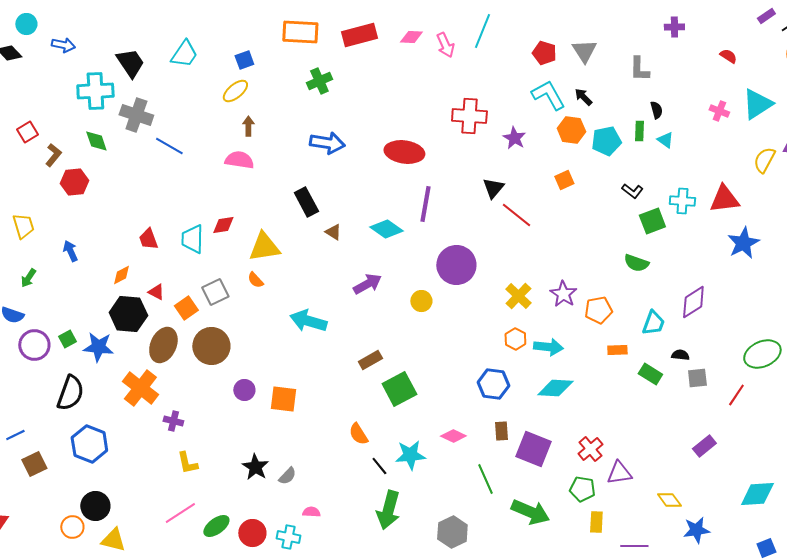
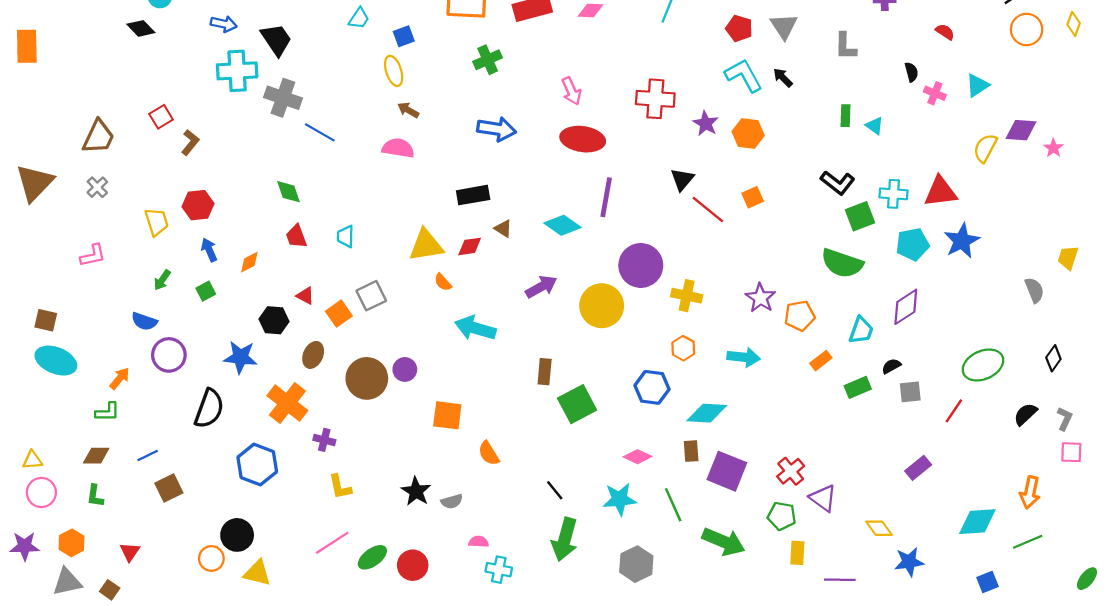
blue arrow: (63, 45) -> (224, 24), moved
pink arrow: (445, 45) -> (571, 91), moved
cyan trapezoid: (184, 54) -> (359, 18), moved, size x0.7
yellow ellipse: (235, 91) -> (394, 71), turned -68
cyan triangle: (757, 104) -> (977, 85), size x0.7
black semicircle: (656, 110) -> (911, 72), moved
brown arrow: (248, 126) -> (408, 110), turned -60
orange hexagon: (571, 130) -> (748, 134), moved
green diamond: (96, 141) -> (289, 192), moved
cyan pentagon: (606, 141) -> (913, 244), moved
orange square: (564, 180) -> (753, 197), moved
red hexagon: (74, 182) -> (198, 205), moved
black L-shape: (632, 191) -> (838, 183), size x1.4
black rectangle: (306, 202) -> (473, 195), turned -72
red diamond: (223, 225) -> (470, 246), moved
cyan trapezoid: (192, 239) -> (346, 236), size x0.7
green semicircle: (636, 263) -> (842, 263), size x1.5
orange diamond: (121, 275) -> (249, 262), moved
orange semicircle: (255, 280) -> (443, 282), moved
yellow cross: (518, 296) -> (687, 296), moved, turned -32
yellow circle: (421, 301) -> (602, 306), size x1.8
black hexagon: (128, 314) -> (274, 320), size x0.7
green square: (67, 339) -> (206, 291), moved
orange hexagon: (515, 339) -> (683, 348), moved
brown ellipse: (163, 345) -> (313, 355), size x0.7
brown circle: (211, 346) -> (367, 378), moved
orange rectangle: (617, 350) -> (821, 361), turned -36
black semicircle: (680, 355) -> (891, 366), turned -36
brown rectangle: (370, 360) -> (545, 372), turned -55
green rectangle: (650, 374) -> (858, 387), turned -55
blue hexagon: (493, 384) -> (652, 387), moved
cyan diamond: (555, 388) -> (707, 413), moved
purple circle: (244, 390) -> (405, 369), moved
orange semicircle: (358, 434) -> (489, 453), moved
blue hexagon: (89, 444) -> (257, 465), moved
cyan star: (410, 455) -> (620, 499), moved
purple triangle: (619, 473) -> (823, 498), turned 44
gray semicircle: (287, 476) -> (452, 501), turned 30
cyan cross: (288, 537) -> (499, 570), moved

